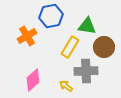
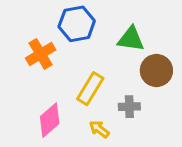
yellow rectangle: (70, 47) -> (90, 89), moved
gray cross: (86, 71) -> (129, 107), size x0.6

